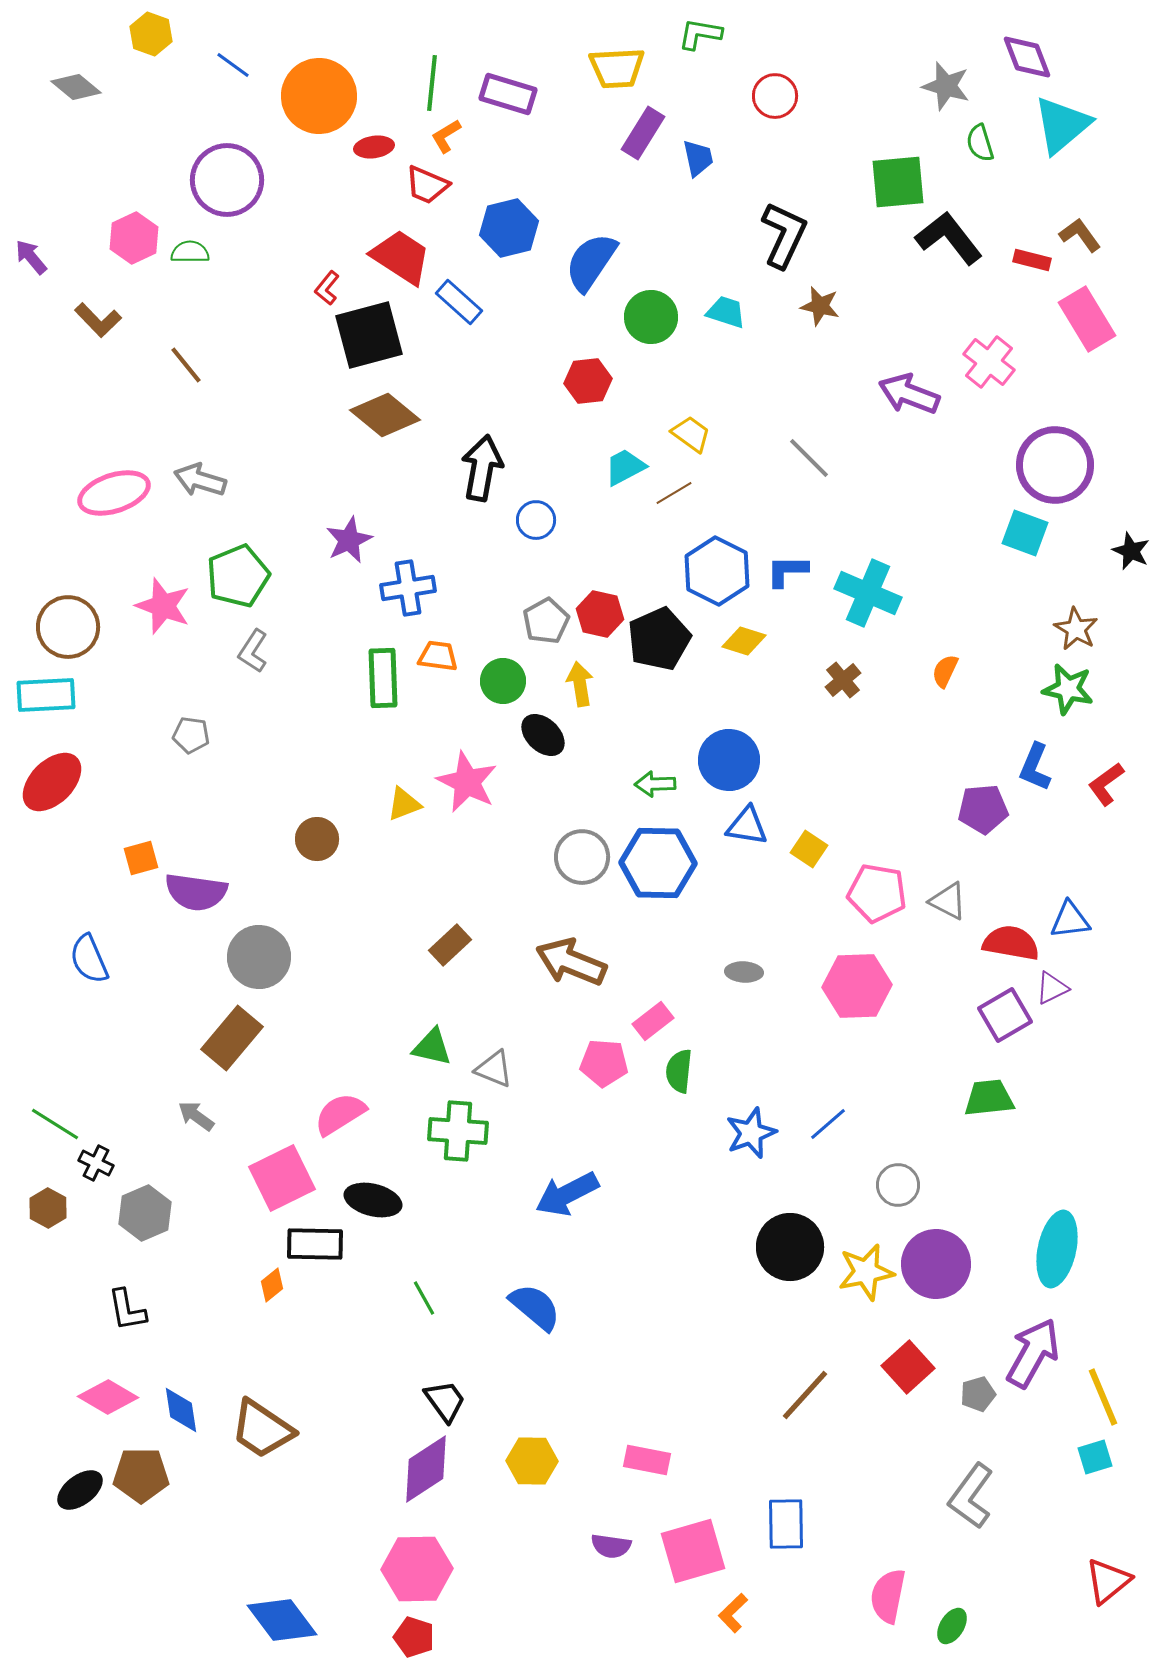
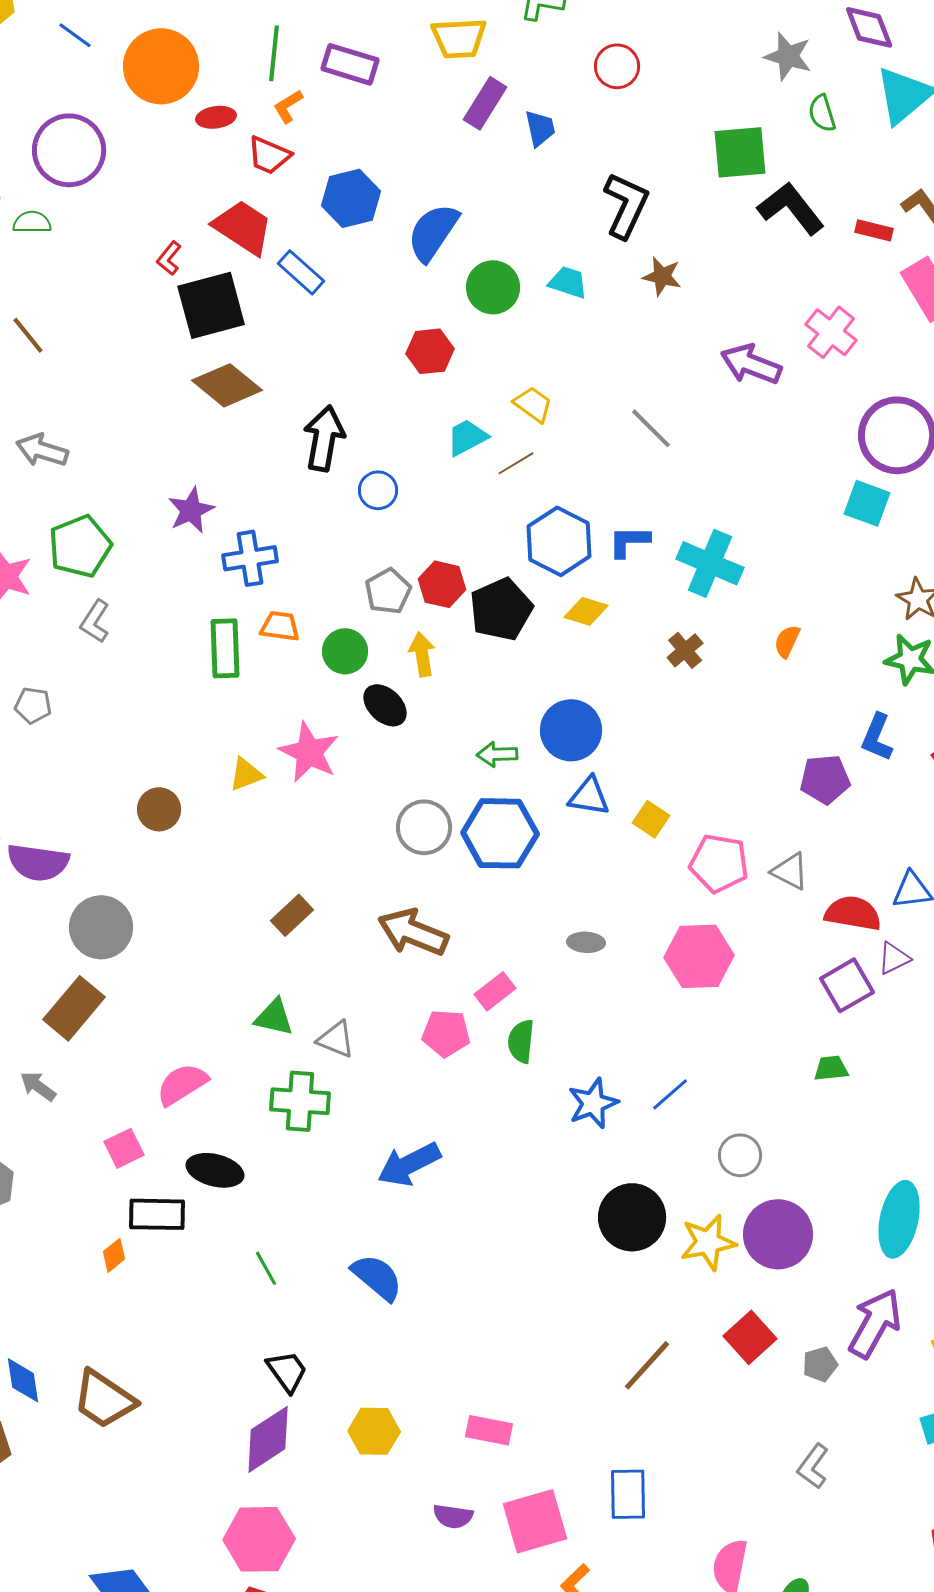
green trapezoid: (989, 1098) -> (831, 1068), size x0.7
pink square: (282, 1178) -> (124, 1148), size x0.6
gray L-shape: (971, 1496) -> (813, 1466), size x0.7

